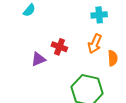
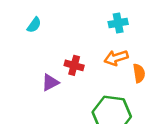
orange arrow: (95, 44) -> (116, 58), turned 54

